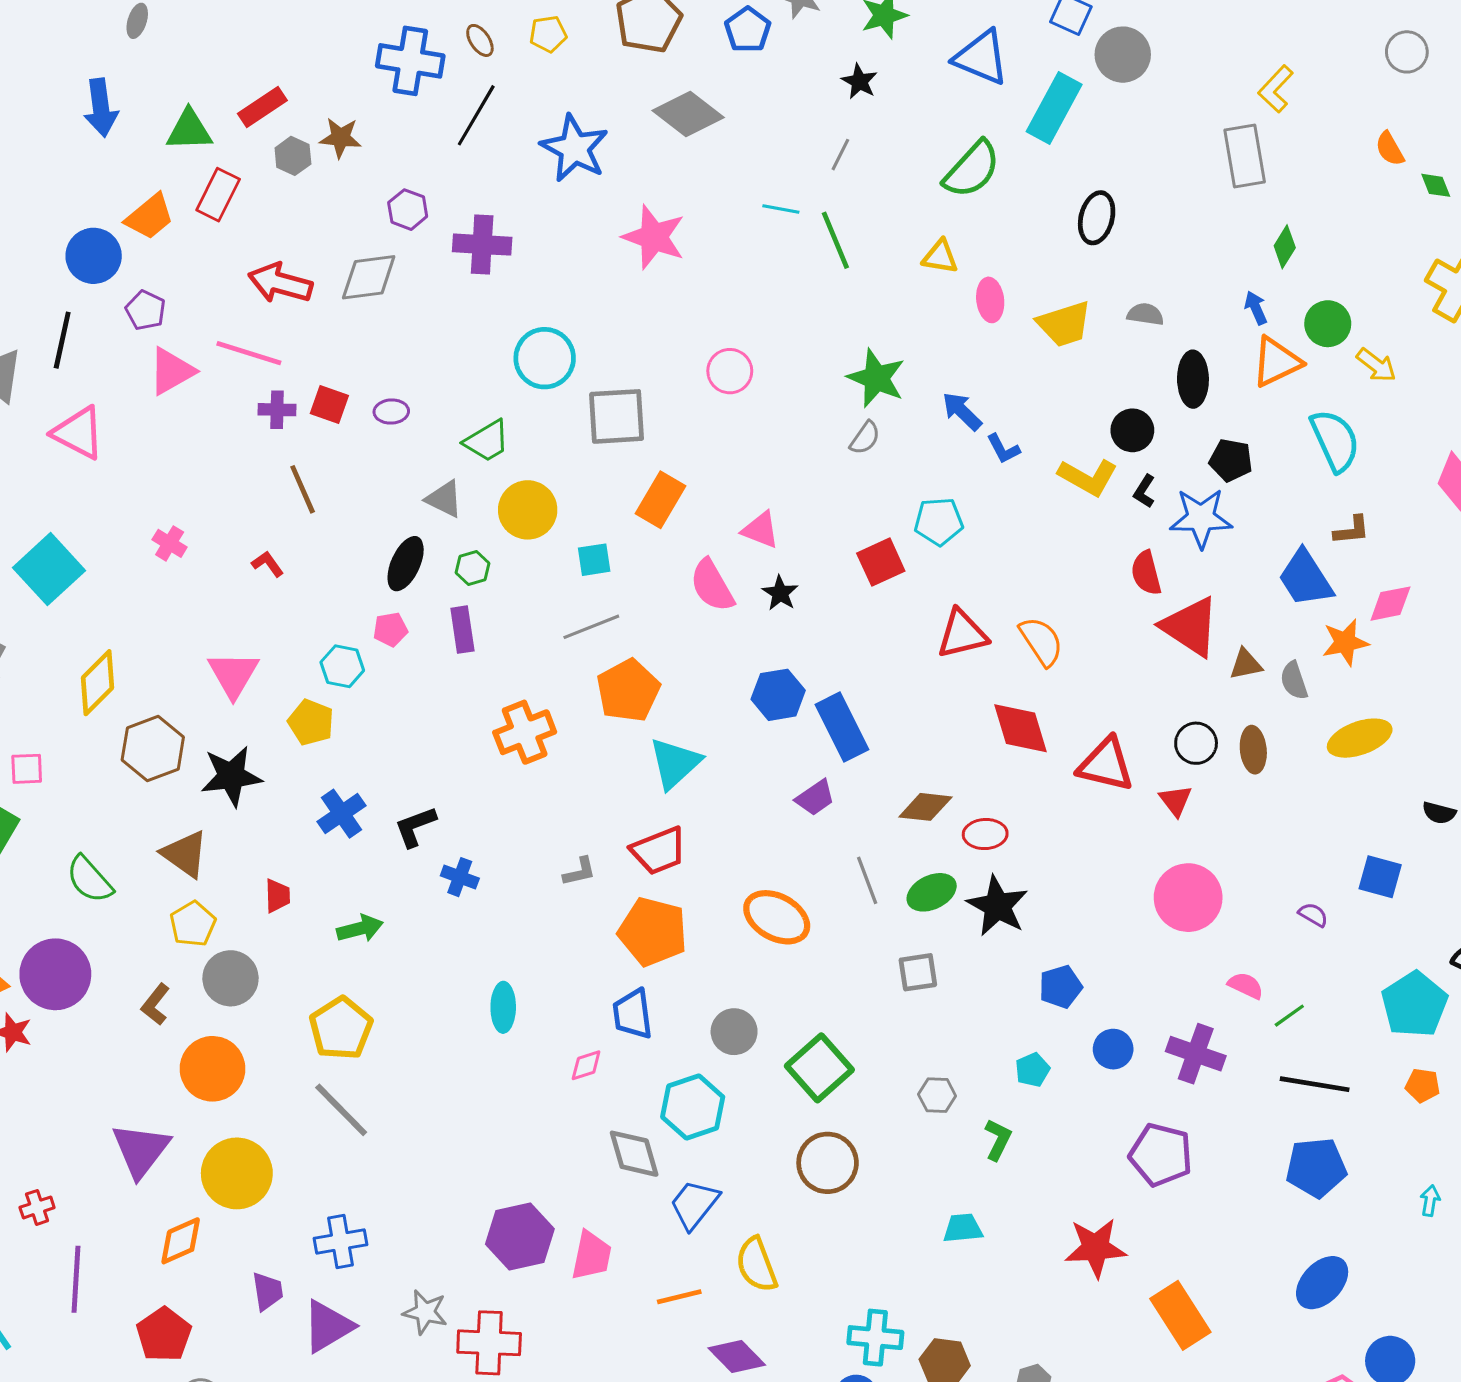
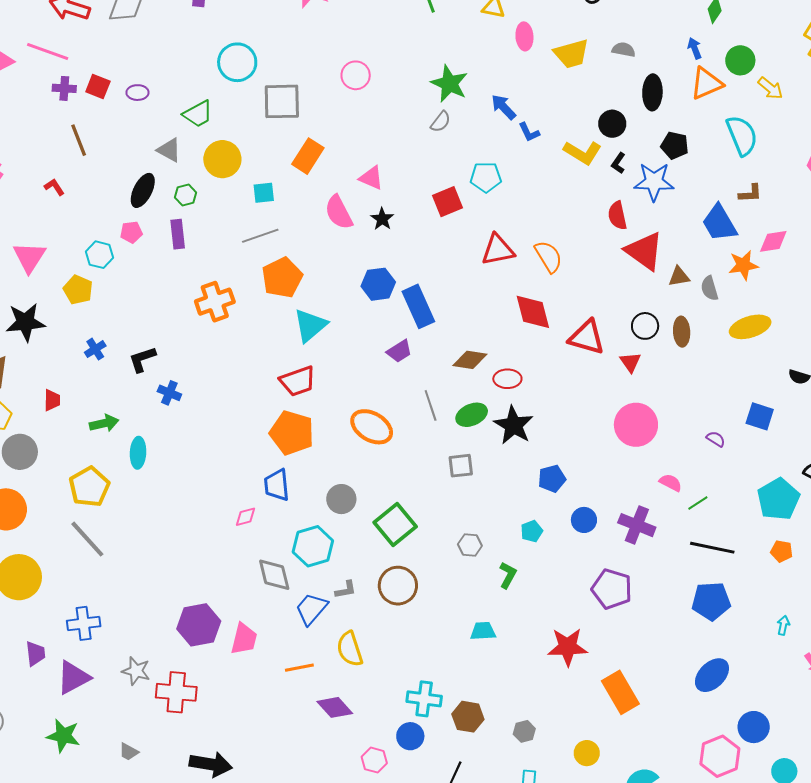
blue cross: (341, 814) -> (95, 349), size x0.7
gray L-shape: (580, 872) -> (346, 590), moved
cyan ellipse: (503, 1007) -> (138, 453), moved

